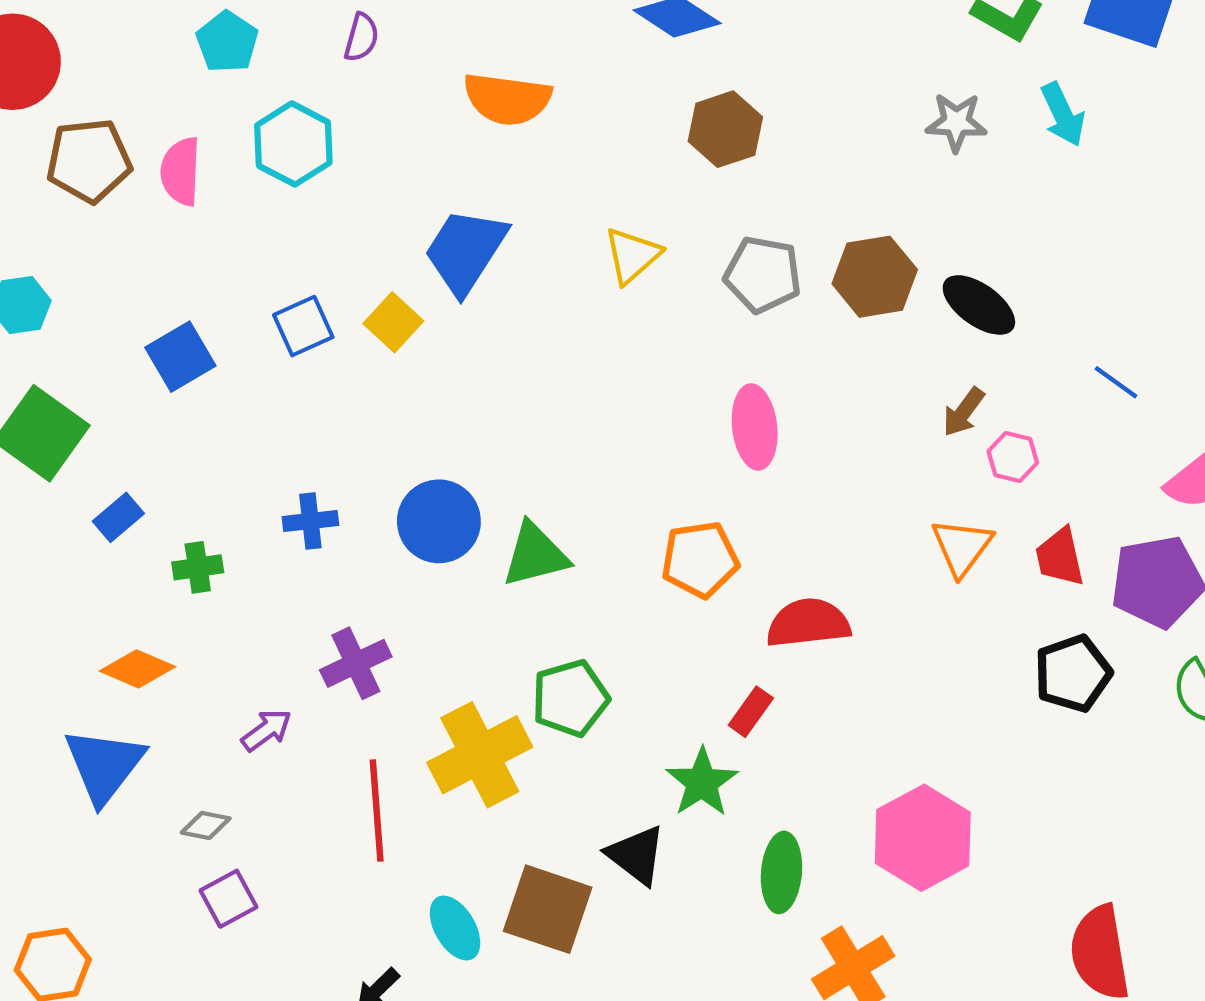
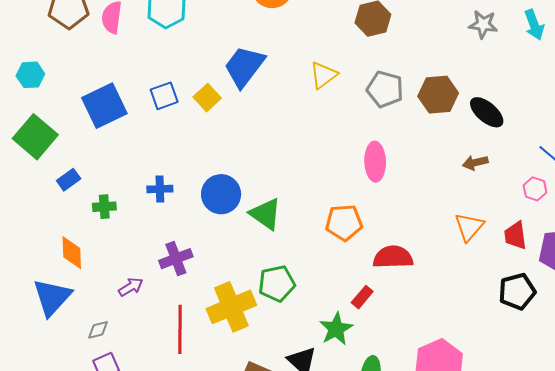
blue square: (180, 357) -> (104, 106), size x1.4
brown arrow: (964, 412) -> (475, 163), turned 35
pink hexagon: (1013, 457) -> (535, 189), moved
green triangle: (535, 555) -> (266, 214), turned 45
orange diamond: (137, 669) -> (72, 253), turned 60
gray diamond: (206, 825) -> (98, 330), turned -30

